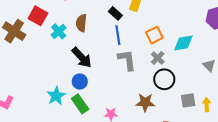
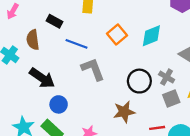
black rectangle: (115, 13) -> (54, 21), moved
blue line: (118, 35) -> (76, 44), turned -48
gray cross: (158, 58) -> (167, 77), moved
blue circle: (80, 82) -> (59, 104), moved

